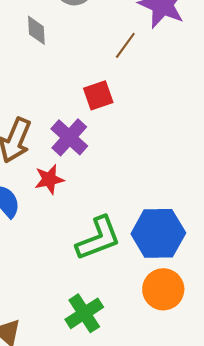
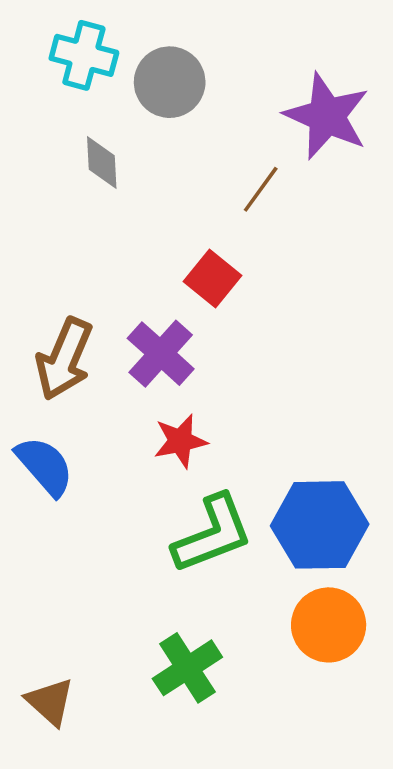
red square: (98, 95) -> (212, 279), turned -32
red star: (49, 179) -> (180, 441), moved

